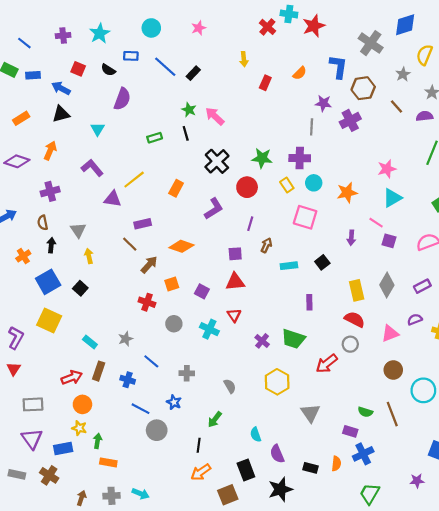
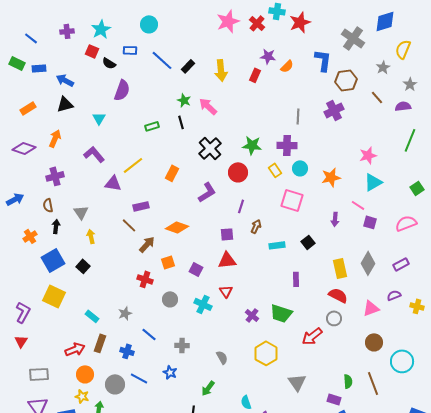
pink star: (199, 28) -> (228, 21), moved, size x1.6
yellow arrow: (244, 59) -> (221, 70), moved, size x1.5
red square: (78, 69) -> (92, 51), moved
purple star: (323, 103) -> (268, 56), moved
green semicircle: (365, 412) -> (348, 381), turned -112
gray circle: (157, 430) -> (115, 384), moved

